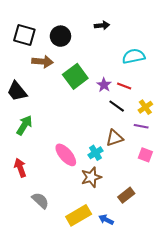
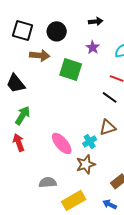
green square: (75, 76) -> (71, 69), turned -35
purple star: (104, 85) -> (93, 47), moved
red arrow: (20, 168) -> (19, 142), moved
gray semicircle: (40, 201) -> (48, 182), moved, turned -48
blue arrow: (106, 220) -> (110, 204), moved

